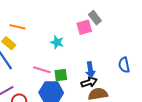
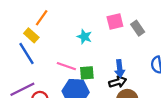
gray rectangle: (95, 18) -> (138, 28), moved
orange line: (17, 27) -> (42, 18), turned -70

